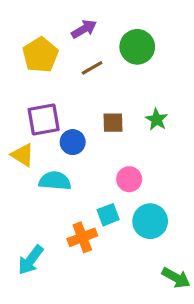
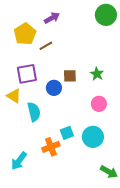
green circle: (137, 47) -> (106, 15), moved
brown line: (92, 68) -> (46, 46), moved
blue circle: (73, 142) -> (54, 88), moved
pink circle: (129, 179) -> (99, 104), moved
cyan semicircle: (55, 181) -> (34, 112), turned 72

